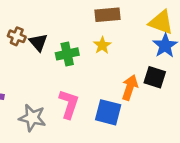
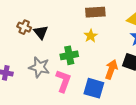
green cross: (67, 54) -> (69, 55), moved
gray star: (32, 118) -> (39, 67), moved

